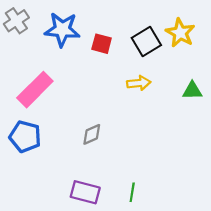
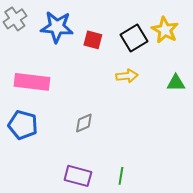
pink rectangle: (35, 90) -> (32, 82), turned 52

